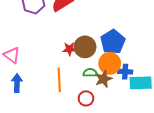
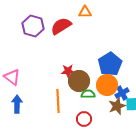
brown circle: (85, 47) -> (79, 81), moved
blue cross: (125, 72) -> (122, 93), turned -32
brown star: (103, 79) -> (117, 106), moved

